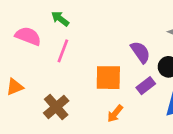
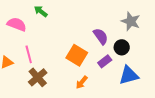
pink line: (63, 51) -> (29, 54), moved, turned -36
orange square: (108, 78) -> (77, 55), turned 30

